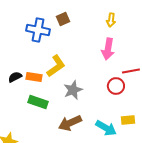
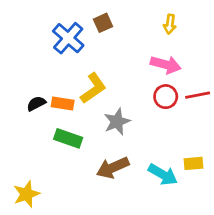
blue cross: (38, 30) -> (68, 38), turned 30
pink arrow: (108, 49) -> (166, 65), turned -85
red circle: (116, 86) -> (166, 97), moved

